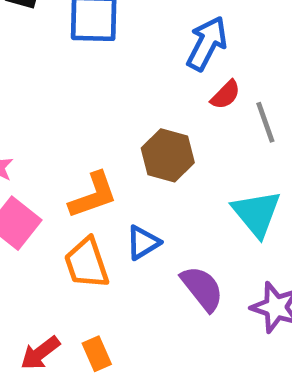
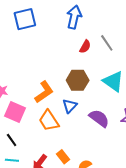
red semicircle: (226, 95) -> (85, 47), moved
brown hexagon: (168, 155) -> (78, 80), moved

